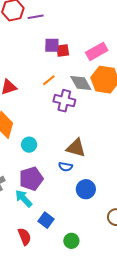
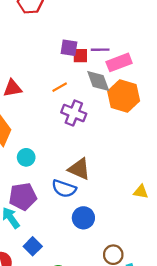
purple line: (36, 17) -> (100, 50), moved
gray diamond: (81, 83) -> (98, 81), moved
blue semicircle: (65, 167) -> (64, 189), size x1.5

